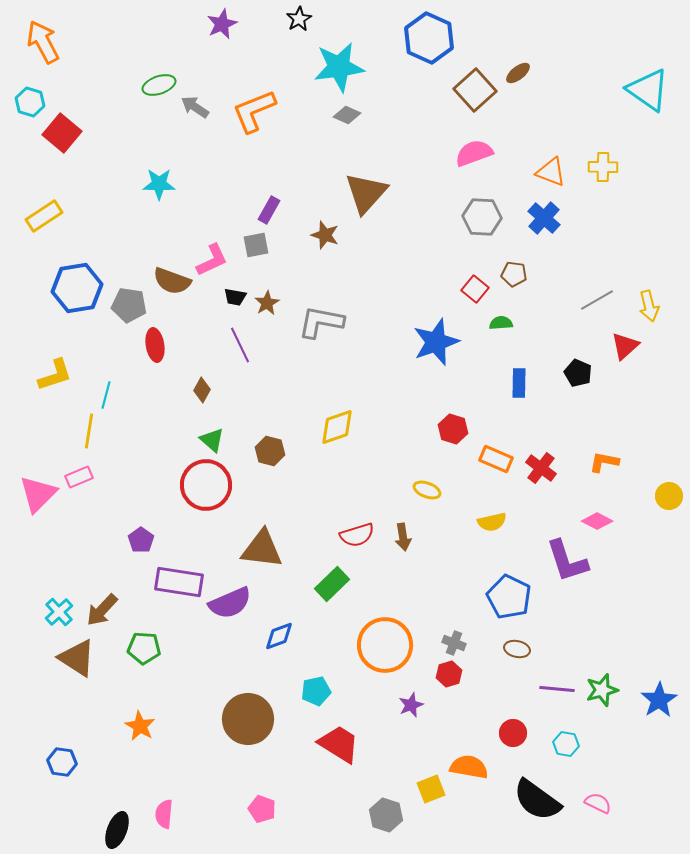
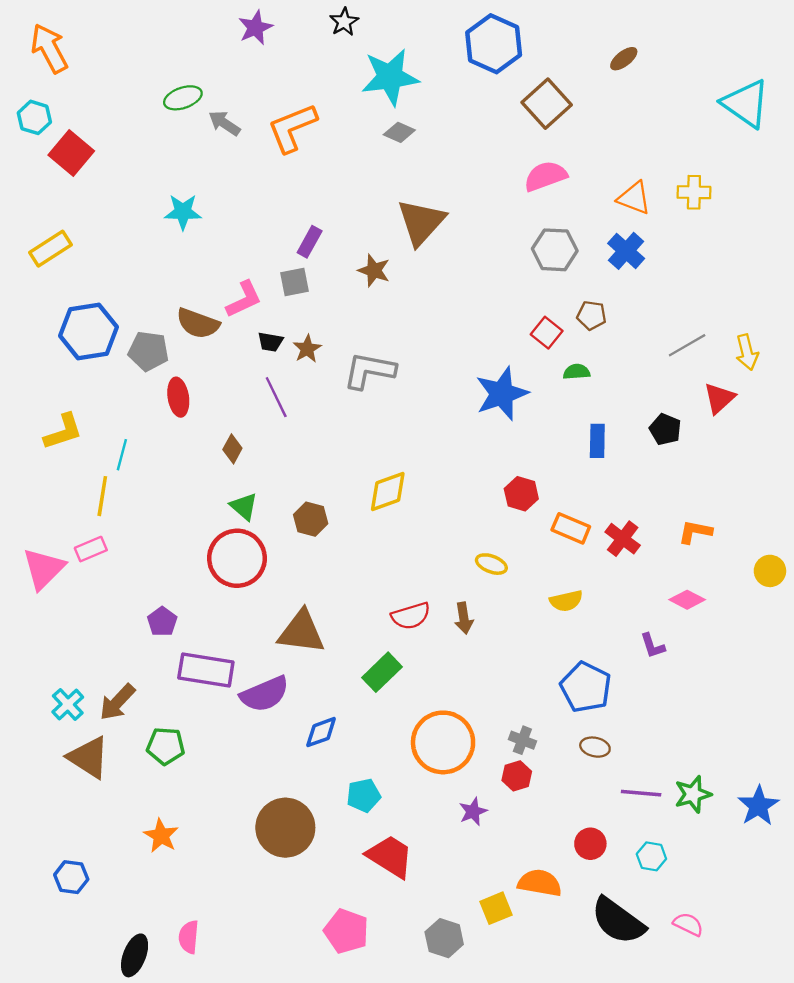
brown ellipse: (518, 73) -> (624, 59), moved
purple L-shape: (567, 561) -> (653, 646), size x0.5
pink pentagon: (262, 809) -> (346, 931), moved, size x1.4

